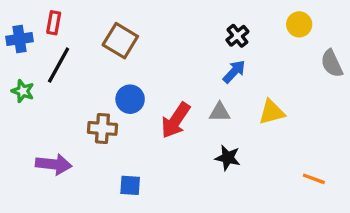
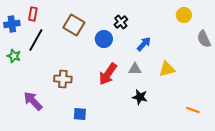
black cross: (237, 36) -> (121, 22), moved
blue circle: (130, 99) -> (104, 39), moved
purple arrow: (54, 164) -> (33, 101), turned -140

